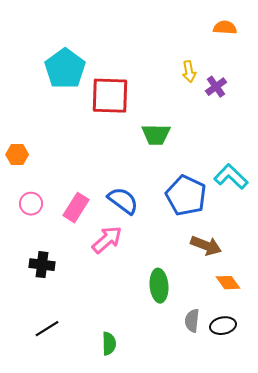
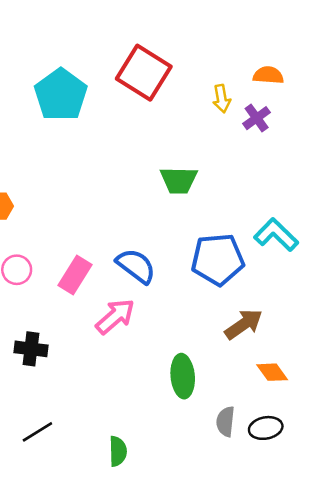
orange semicircle: (225, 28) -> (268, 75), moved
red square: (110, 96) -> (144, 73), moved, turned 30
blue pentagon: (186, 196) -> (218, 259), turned -30
brown arrow: (206, 246) -> (244, 324), turned -56

